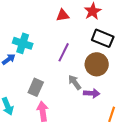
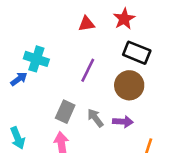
gray arrow: (75, 82) -> (95, 118), moved
gray rectangle: (36, 87) -> (65, 112), moved

